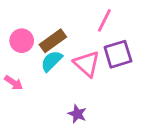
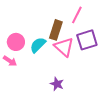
pink circle: (22, 41) -> (16, 42), moved
brown rectangle: (53, 41) -> (56, 30), moved, turned -36

